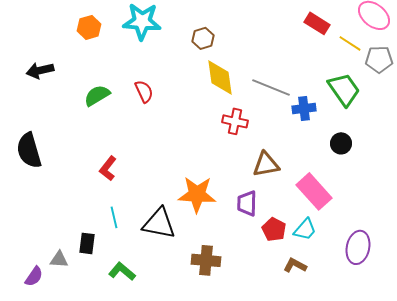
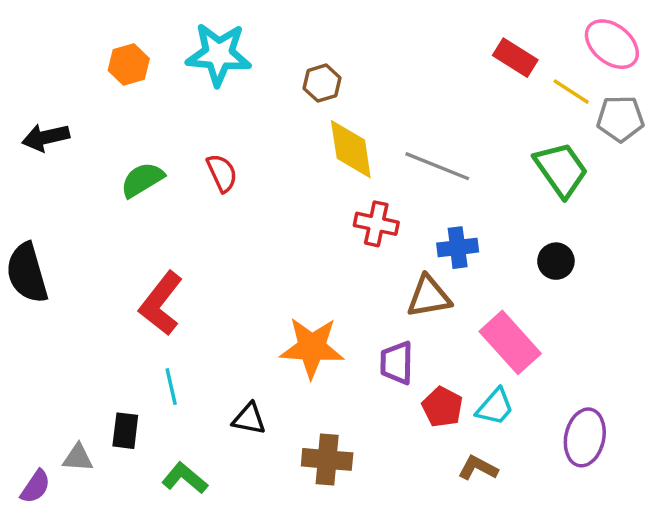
blue cross: (304, 108) -> (458, 248), moved
red L-shape: (108, 168) -> (161, 303), size x1.5
black triangle: (159, 223) -> (249, 419), moved, size x0.6

